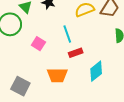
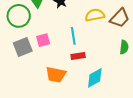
pink square: (38, 44) -> (43, 40), turned 32
gray square: (20, 86) -> (23, 47), moved, turned 30

